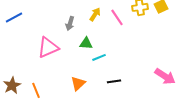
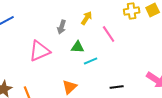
pink line: (117, 17) -> (109, 34), moved
black line: (114, 81) -> (117, 87), moved

